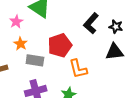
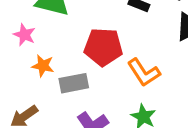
red pentagon: (60, 45) -> (103, 47), turned -30

